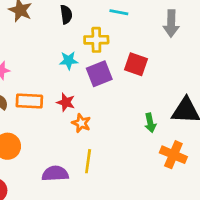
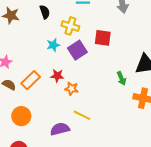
yellow cross: (96, 40) -> (70, 26), turned 30
orange rectangle: (29, 101) -> (31, 80), turned -36
yellow line: (88, 161) -> (82, 115), turned -60

